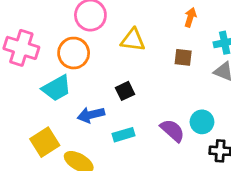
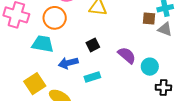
brown square: (183, 57) -> (149, 18), moved
cyan trapezoid: (57, 88) -> (43, 44), turned -140
purple semicircle: (172, 130) -> (127, 55), moved

